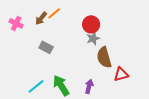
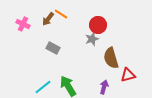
orange line: (54, 13) -> (61, 14), turned 72
gray star: (93, 38) -> (92, 39), moved
purple arrow: (89, 86) -> (104, 87), moved

